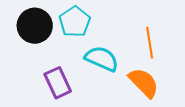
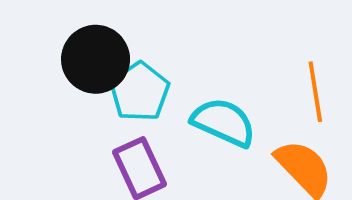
cyan pentagon: (75, 22) -> (140, 92), moved

